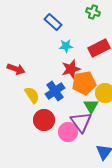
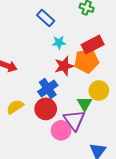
orange pentagon: (84, 83) -> (87, 61), moved
yellow semicircle: (32, 95) -> (15, 107), moved, turned -90
red circle: (44, 120) -> (46, 109), moved

